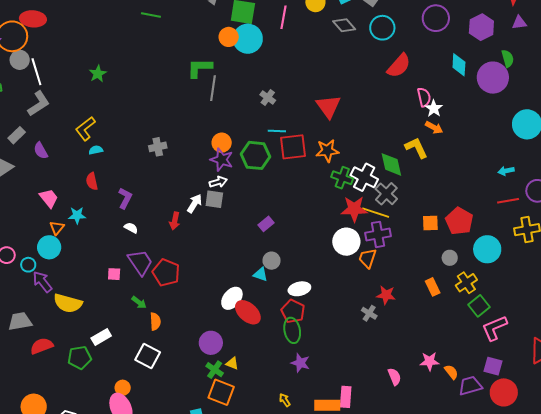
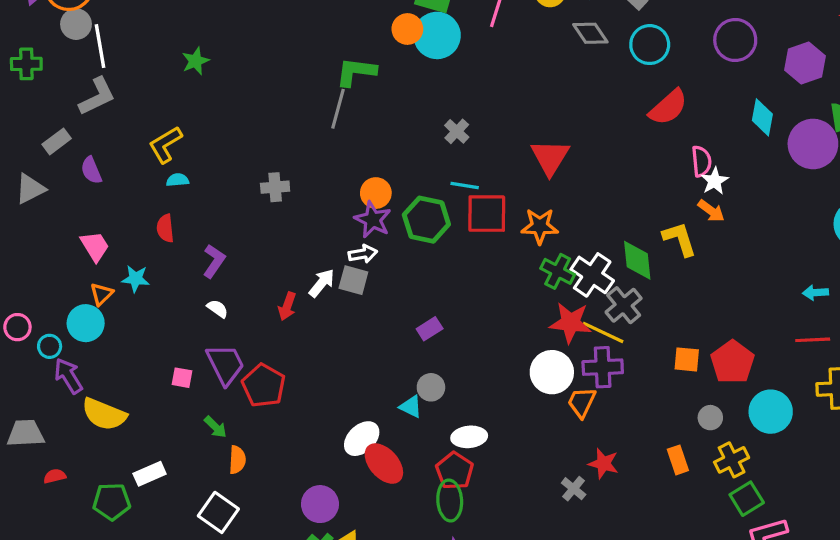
gray line: (213, 88) -> (338, 109), moved
red semicircle: (42, 346) -> (55, 476), size x0.6

